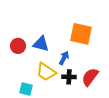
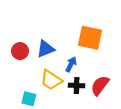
blue triangle: (41, 44) -> (46, 49), turned -36

